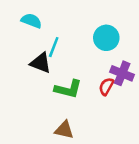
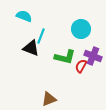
green L-shape: (68, 89) -> (65, 57), moved
brown triangle: (64, 130) -> (49, 99), turned -35

